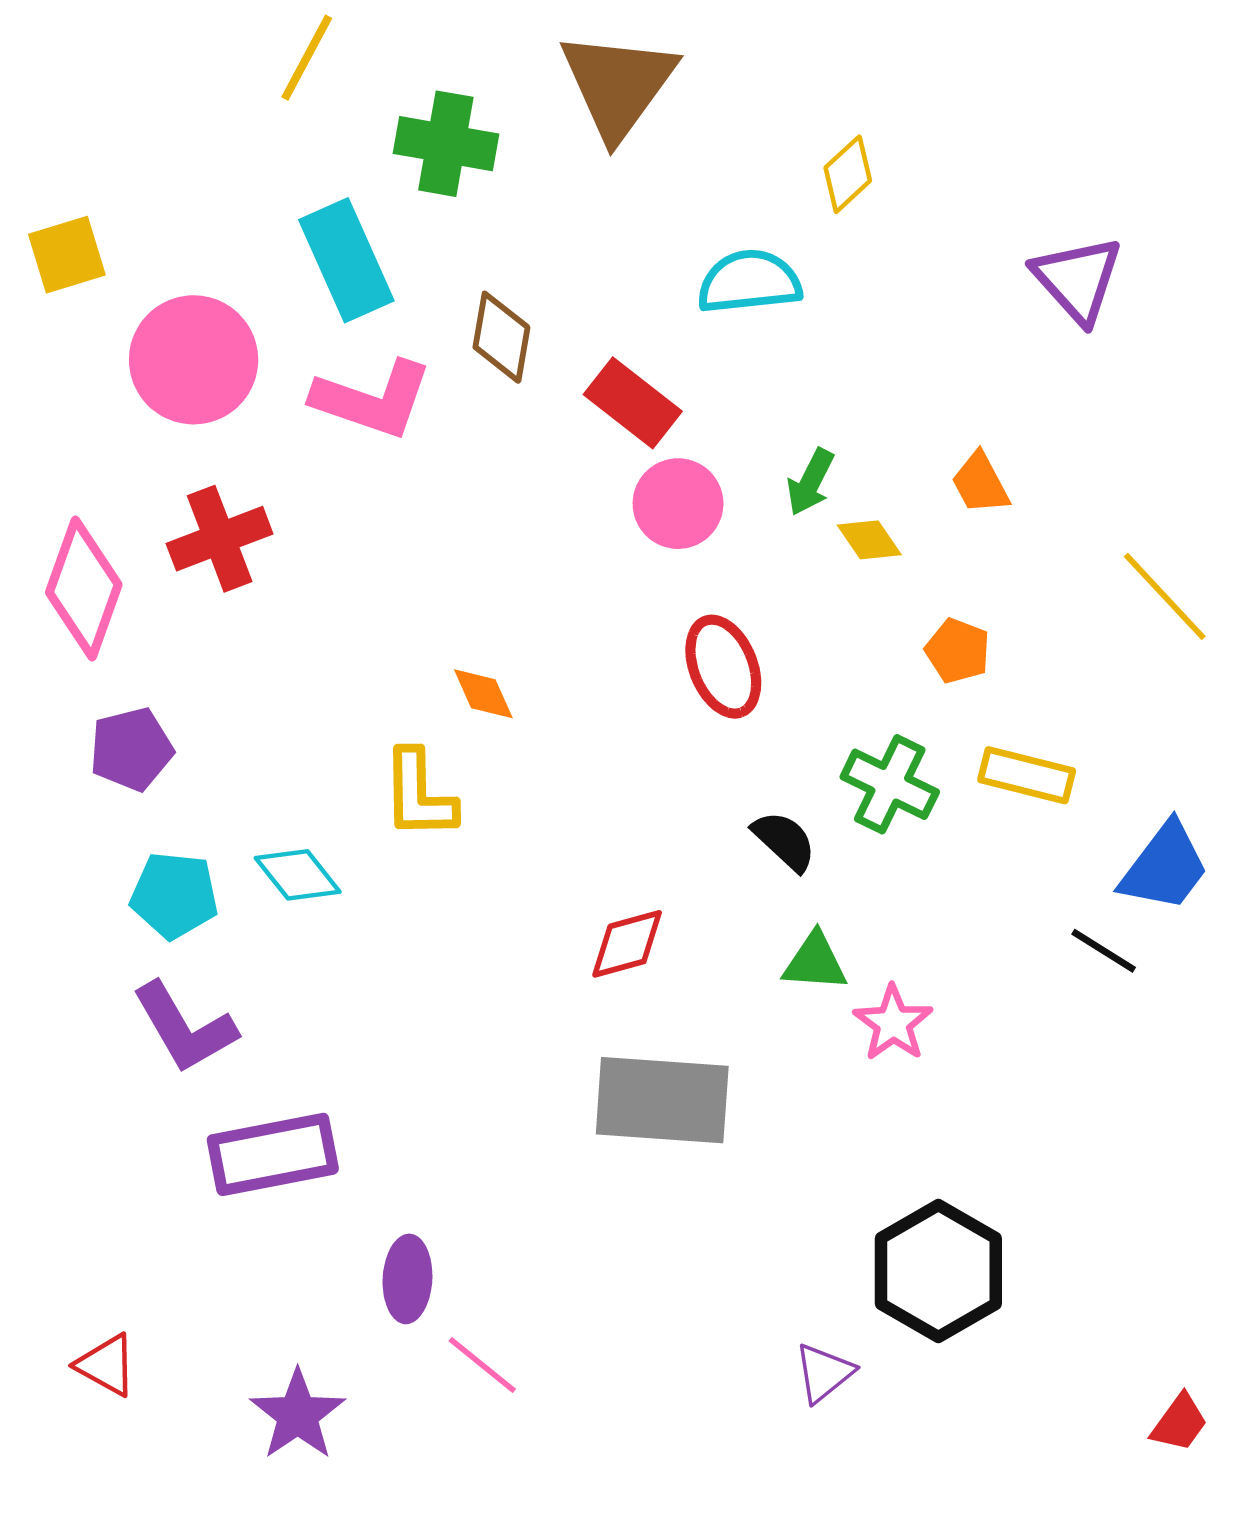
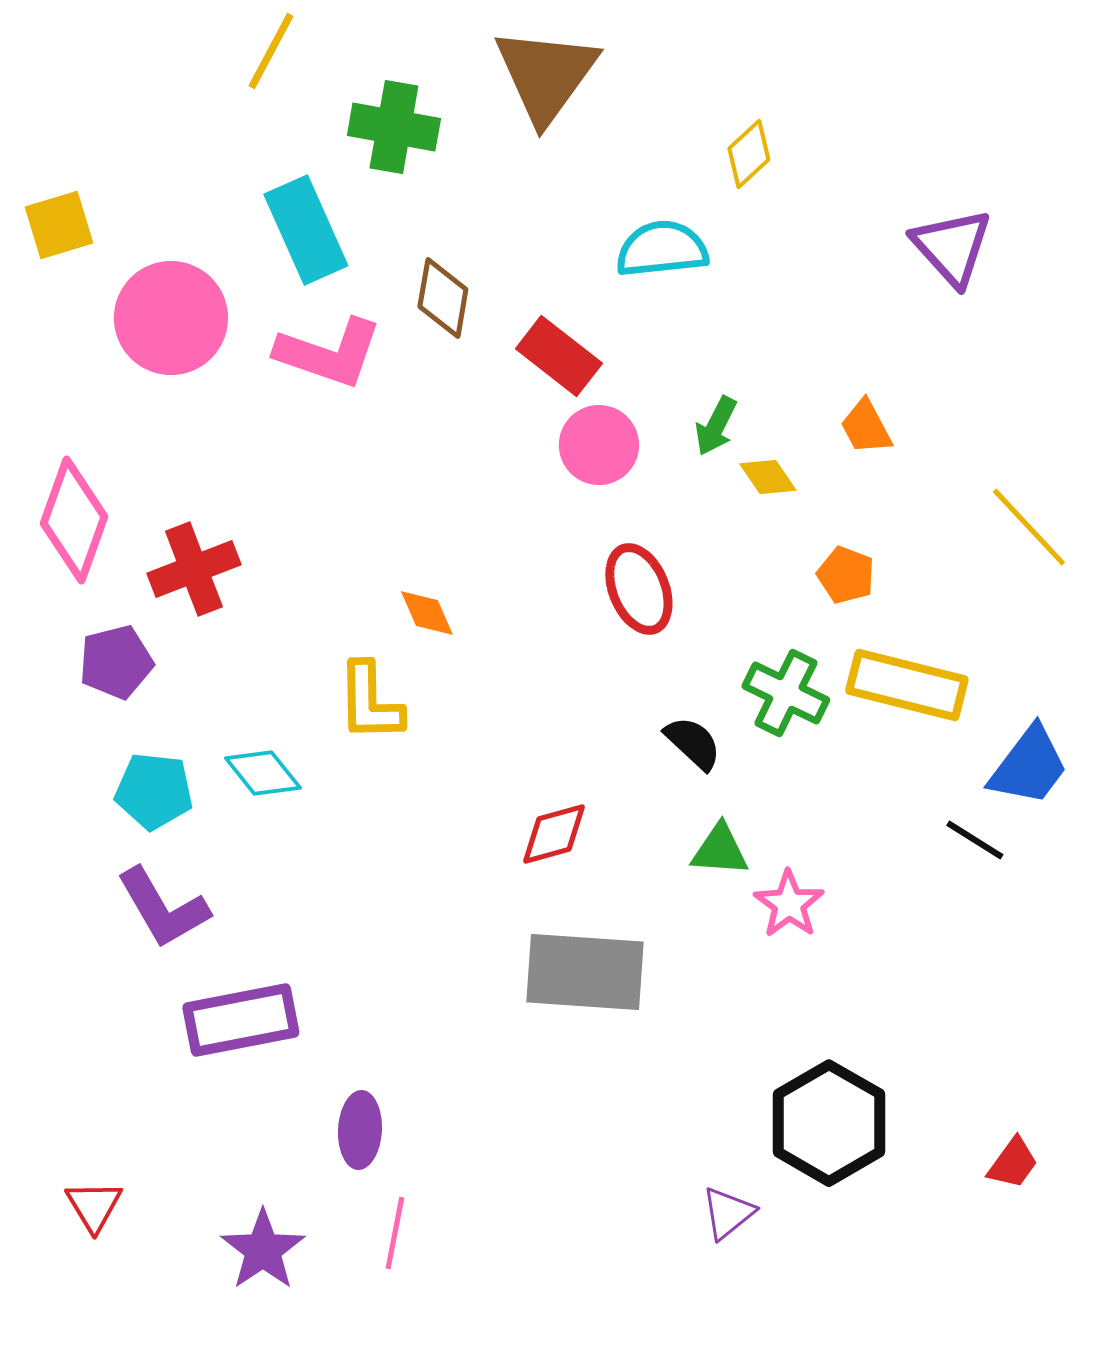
red cross: (220, 539) -> (194, 569), moved
yellow rectangle: (1027, 775) -> (907, 685), size x1.4
red triangle: (106, 1365) -> (94, 1206), turned 30
pink line: (482, 1365) -> (395, 1233), moved, turned 62
red trapezoid: (1179, 1423) -> (1013, 1163), moved

